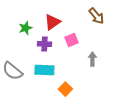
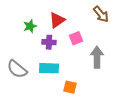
gray arrow: (92, 59) -> (97, 57), size x1.5
orange square: (65, 89) -> (70, 87), turned -32

